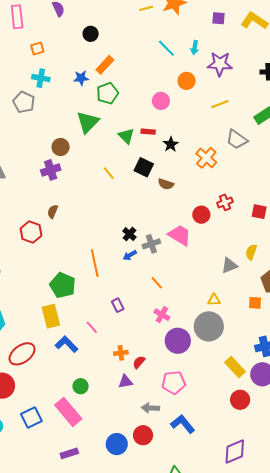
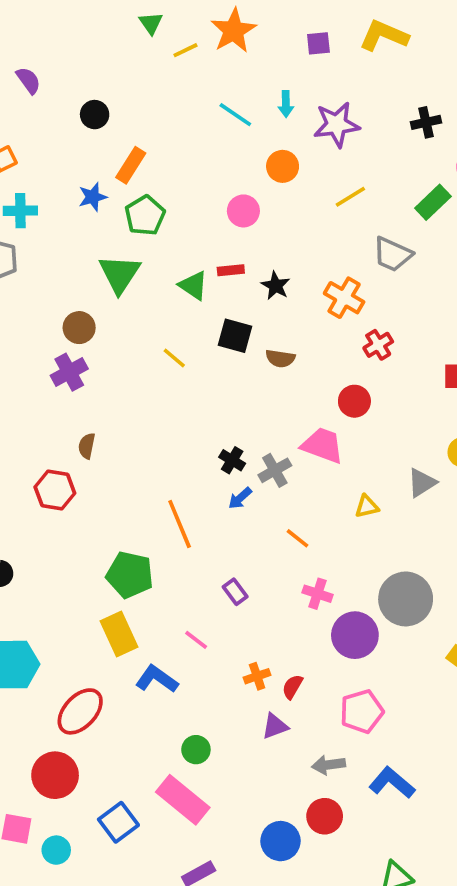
red cross: (225, 202) -> (378, 345), moved
yellow triangle: (214, 300) -> (367, 506), moved

